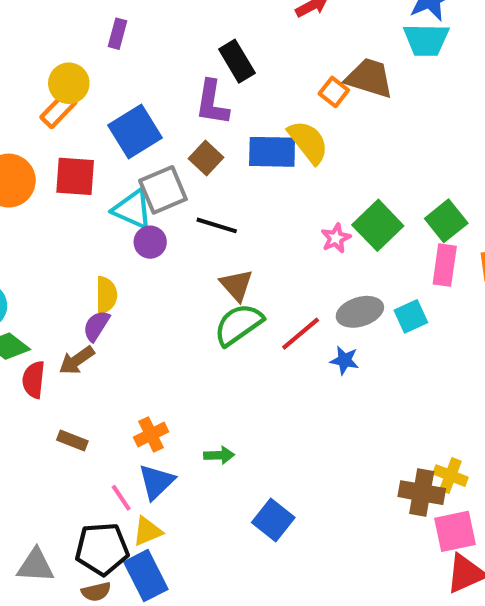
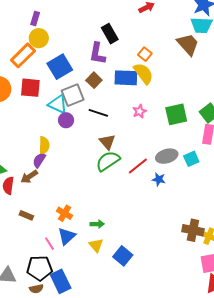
purple rectangle: (118, 34) -> (35, 18), moved
brown trapezoid: (369, 78) -> (188, 44), moved, turned 30
yellow circle: (69, 83) -> (39, 38), moved
orange square: (334, 92) -> (145, 54), moved
orange rectangle: (58, 110) -> (23, 55), size x1.4
green square: (378, 225) -> (176, 114), turned 30
pink star: (336, 238) -> (139, 111), moved
orange cross: (151, 435) -> (64, 213), turned -35
brown cross: (422, 493) -> (193, 230), moved
yellow triangle: (147, 531) -> (96, 245), moved, turned -49

